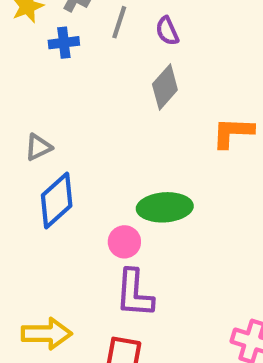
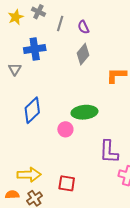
blue cross: (64, 43) -> (35, 49), moved, size x1.5
gray triangle: (38, 147) -> (15, 69), moved, turned -32
purple L-shape: (134, 293) -> (109, 152), moved

